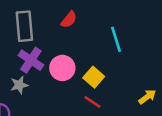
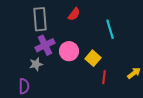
purple cross: (31, 60) -> (45, 45), turned 30
red line: (92, 102) -> (104, 77), moved, turned 64

